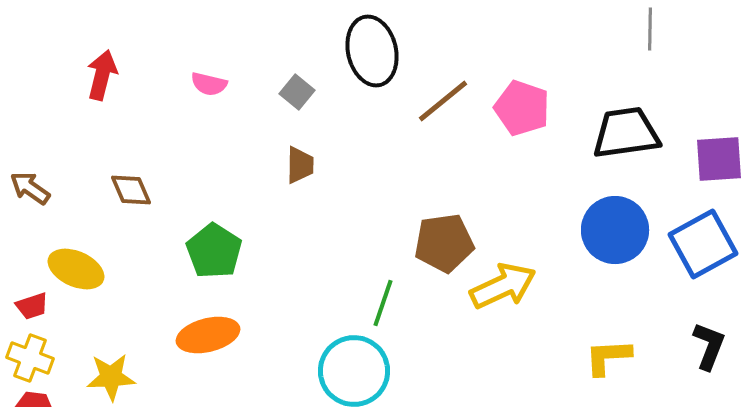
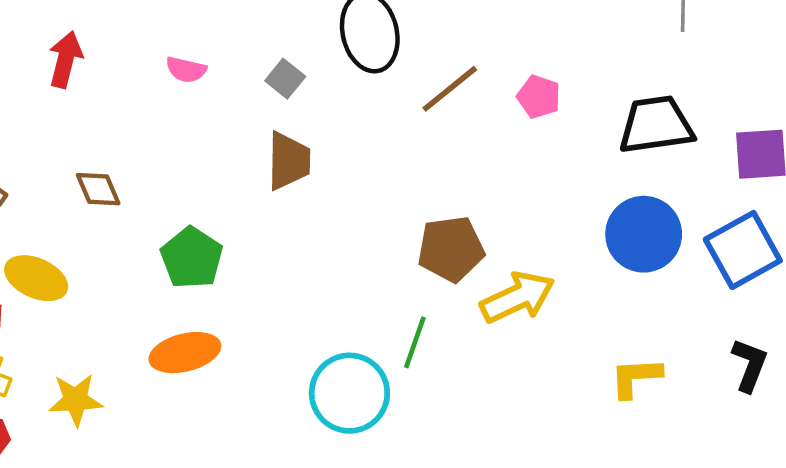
pink pentagon: (522, 108) -> (539, 97), size x0.7
brown trapezoid: (300, 165) -> (289, 161), size x1.4
green line: (383, 303) -> (415, 342), moved

